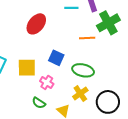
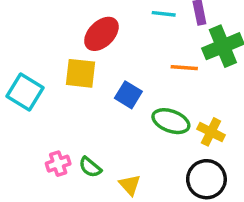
yellow square: (27, 68) -> (80, 73), moved
pink cross: (47, 82) -> (58, 164), moved, turned 32
yellow cross: (80, 94) -> (211, 132), moved, turned -35

